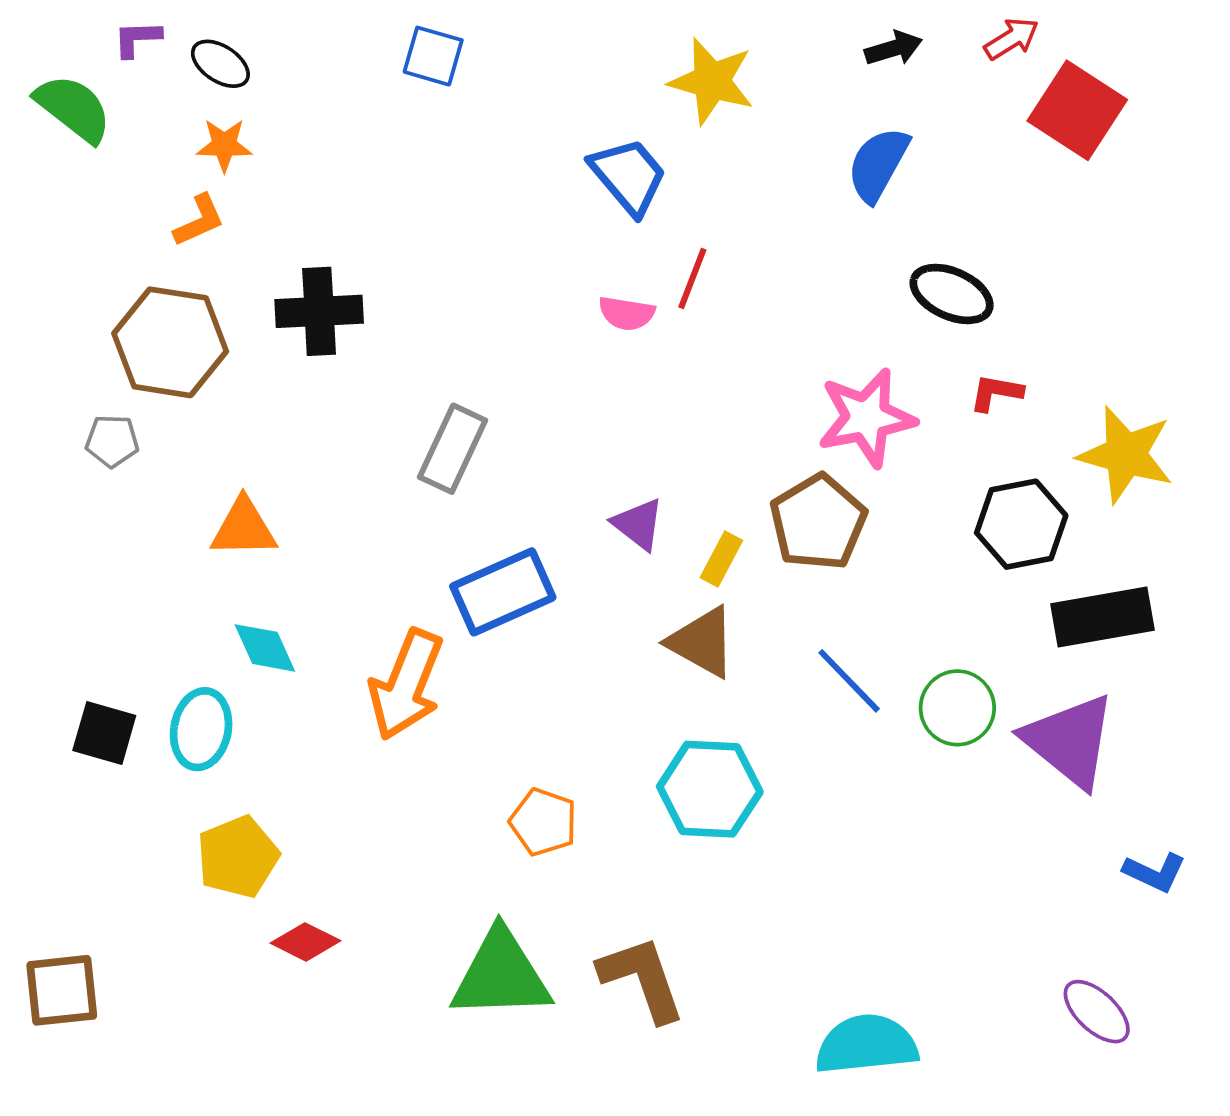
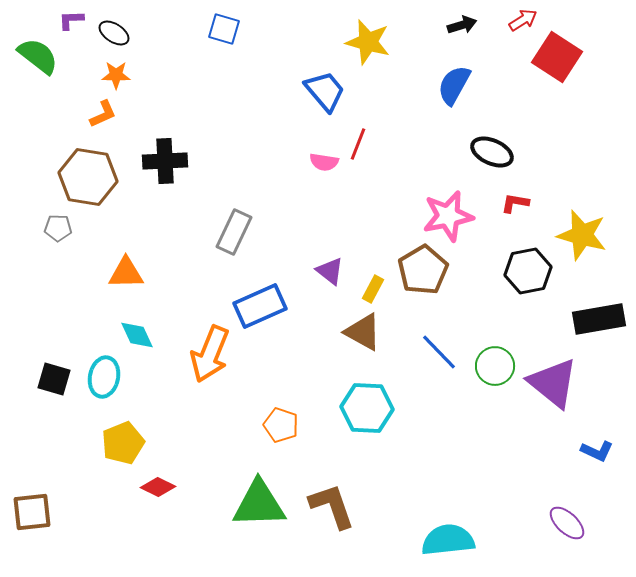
black rectangle: (1102, 617) -> (599, 319), moved

